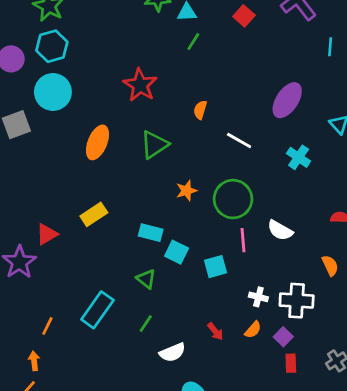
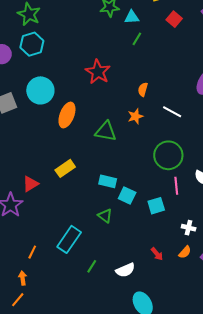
cyan circle: (53, 92) -> (40, 90), moved
green triangle: (154, 145) -> (106, 131), moved, turned 45
orange star: (186, 191) -> (135, 116), moved
green line: (146, 324) -> (92, 266), moved

